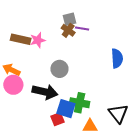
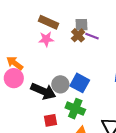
brown rectangle: (21, 39) -> (48, 22), moved
gray circle: (59, 69) -> (60, 84), moved
blue square: (66, 109) -> (80, 83), moved

